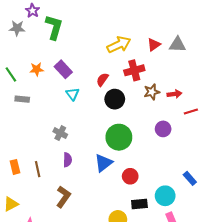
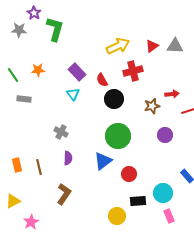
purple rectangle: (63, 69) -> (77, 72), moved
red semicircle: (102, 80) -> (102, 80), turned -64
brown star: (152, 92) -> (152, 106), moved
purple circle: (163, 129) -> (165, 135), moved

